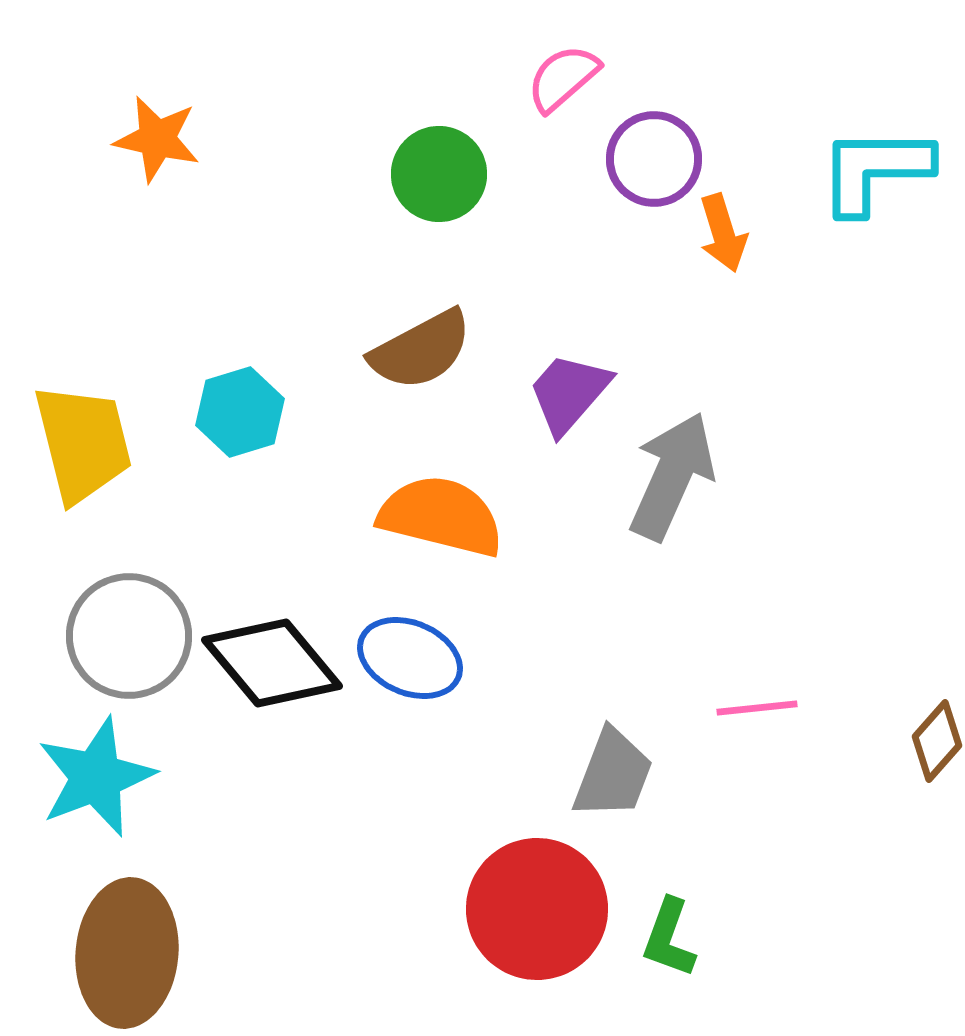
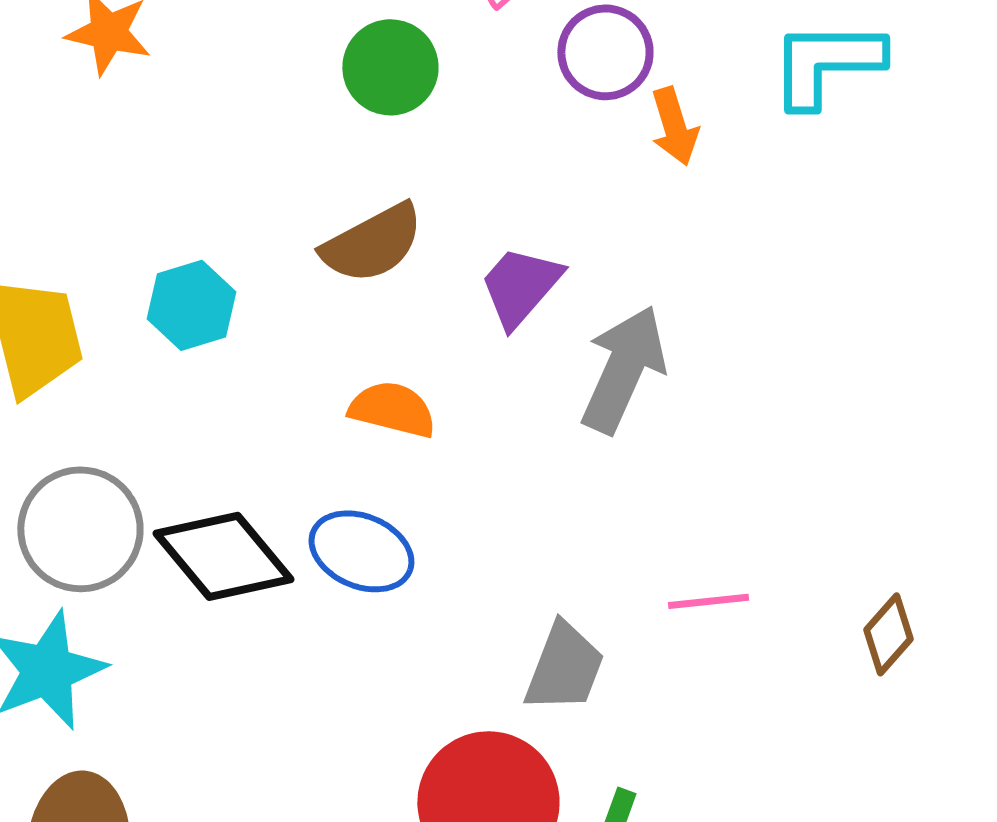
orange semicircle: (441, 516) -> (392, 409), size x0.7

